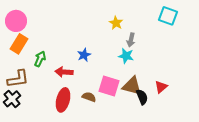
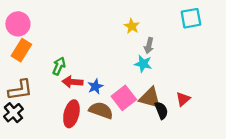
cyan square: (168, 16) -> (191, 18), turned -30
blue star: (84, 55) -> (95, 86), moved
green arrow: (40, 59) -> (59, 66), moved
pink square: (109, 86) -> (124, 98), turned 35
brown semicircle: (89, 97) -> (101, 110), size x1.5

